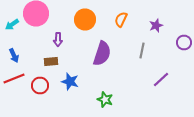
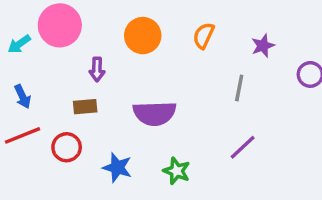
purple semicircle: (102, 54) -> (155, 113), moved, turned 70
purple line: (161, 80) -> (243, 147), moved
blue star: (70, 82) -> (117, 168), moved

